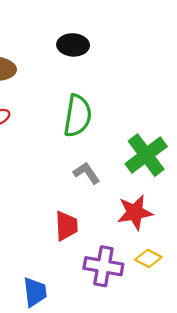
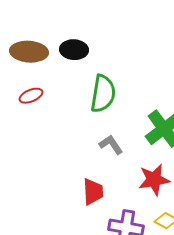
black ellipse: (73, 45) -> (74, 50), moved

